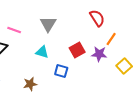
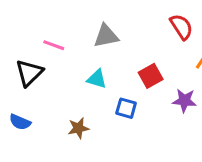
gray triangle: (48, 24) -> (106, 36), turned 48
purple star: (99, 54) -> (184, 101), moved

